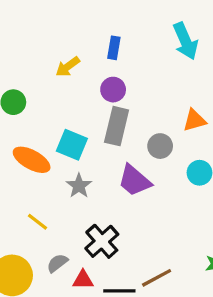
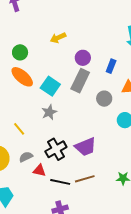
blue rectangle: (114, 48) -> (111, 66), moved
orange ellipse: (32, 160) -> (22, 77), moved
purple trapezoid: (135, 180) -> (85, 147), moved, turned -75

